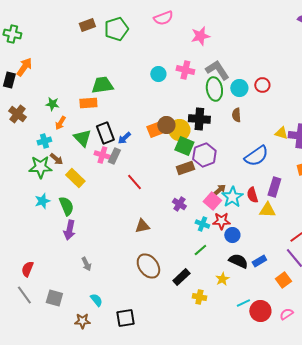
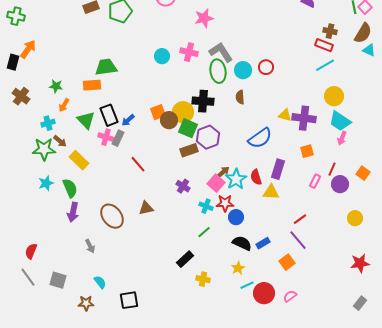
brown circle: (166, 125) -> (169, 120), moved
brown ellipse: (148, 266) -> (112, 216), moved
yellow star: (222, 279) -> (238, 268), moved

